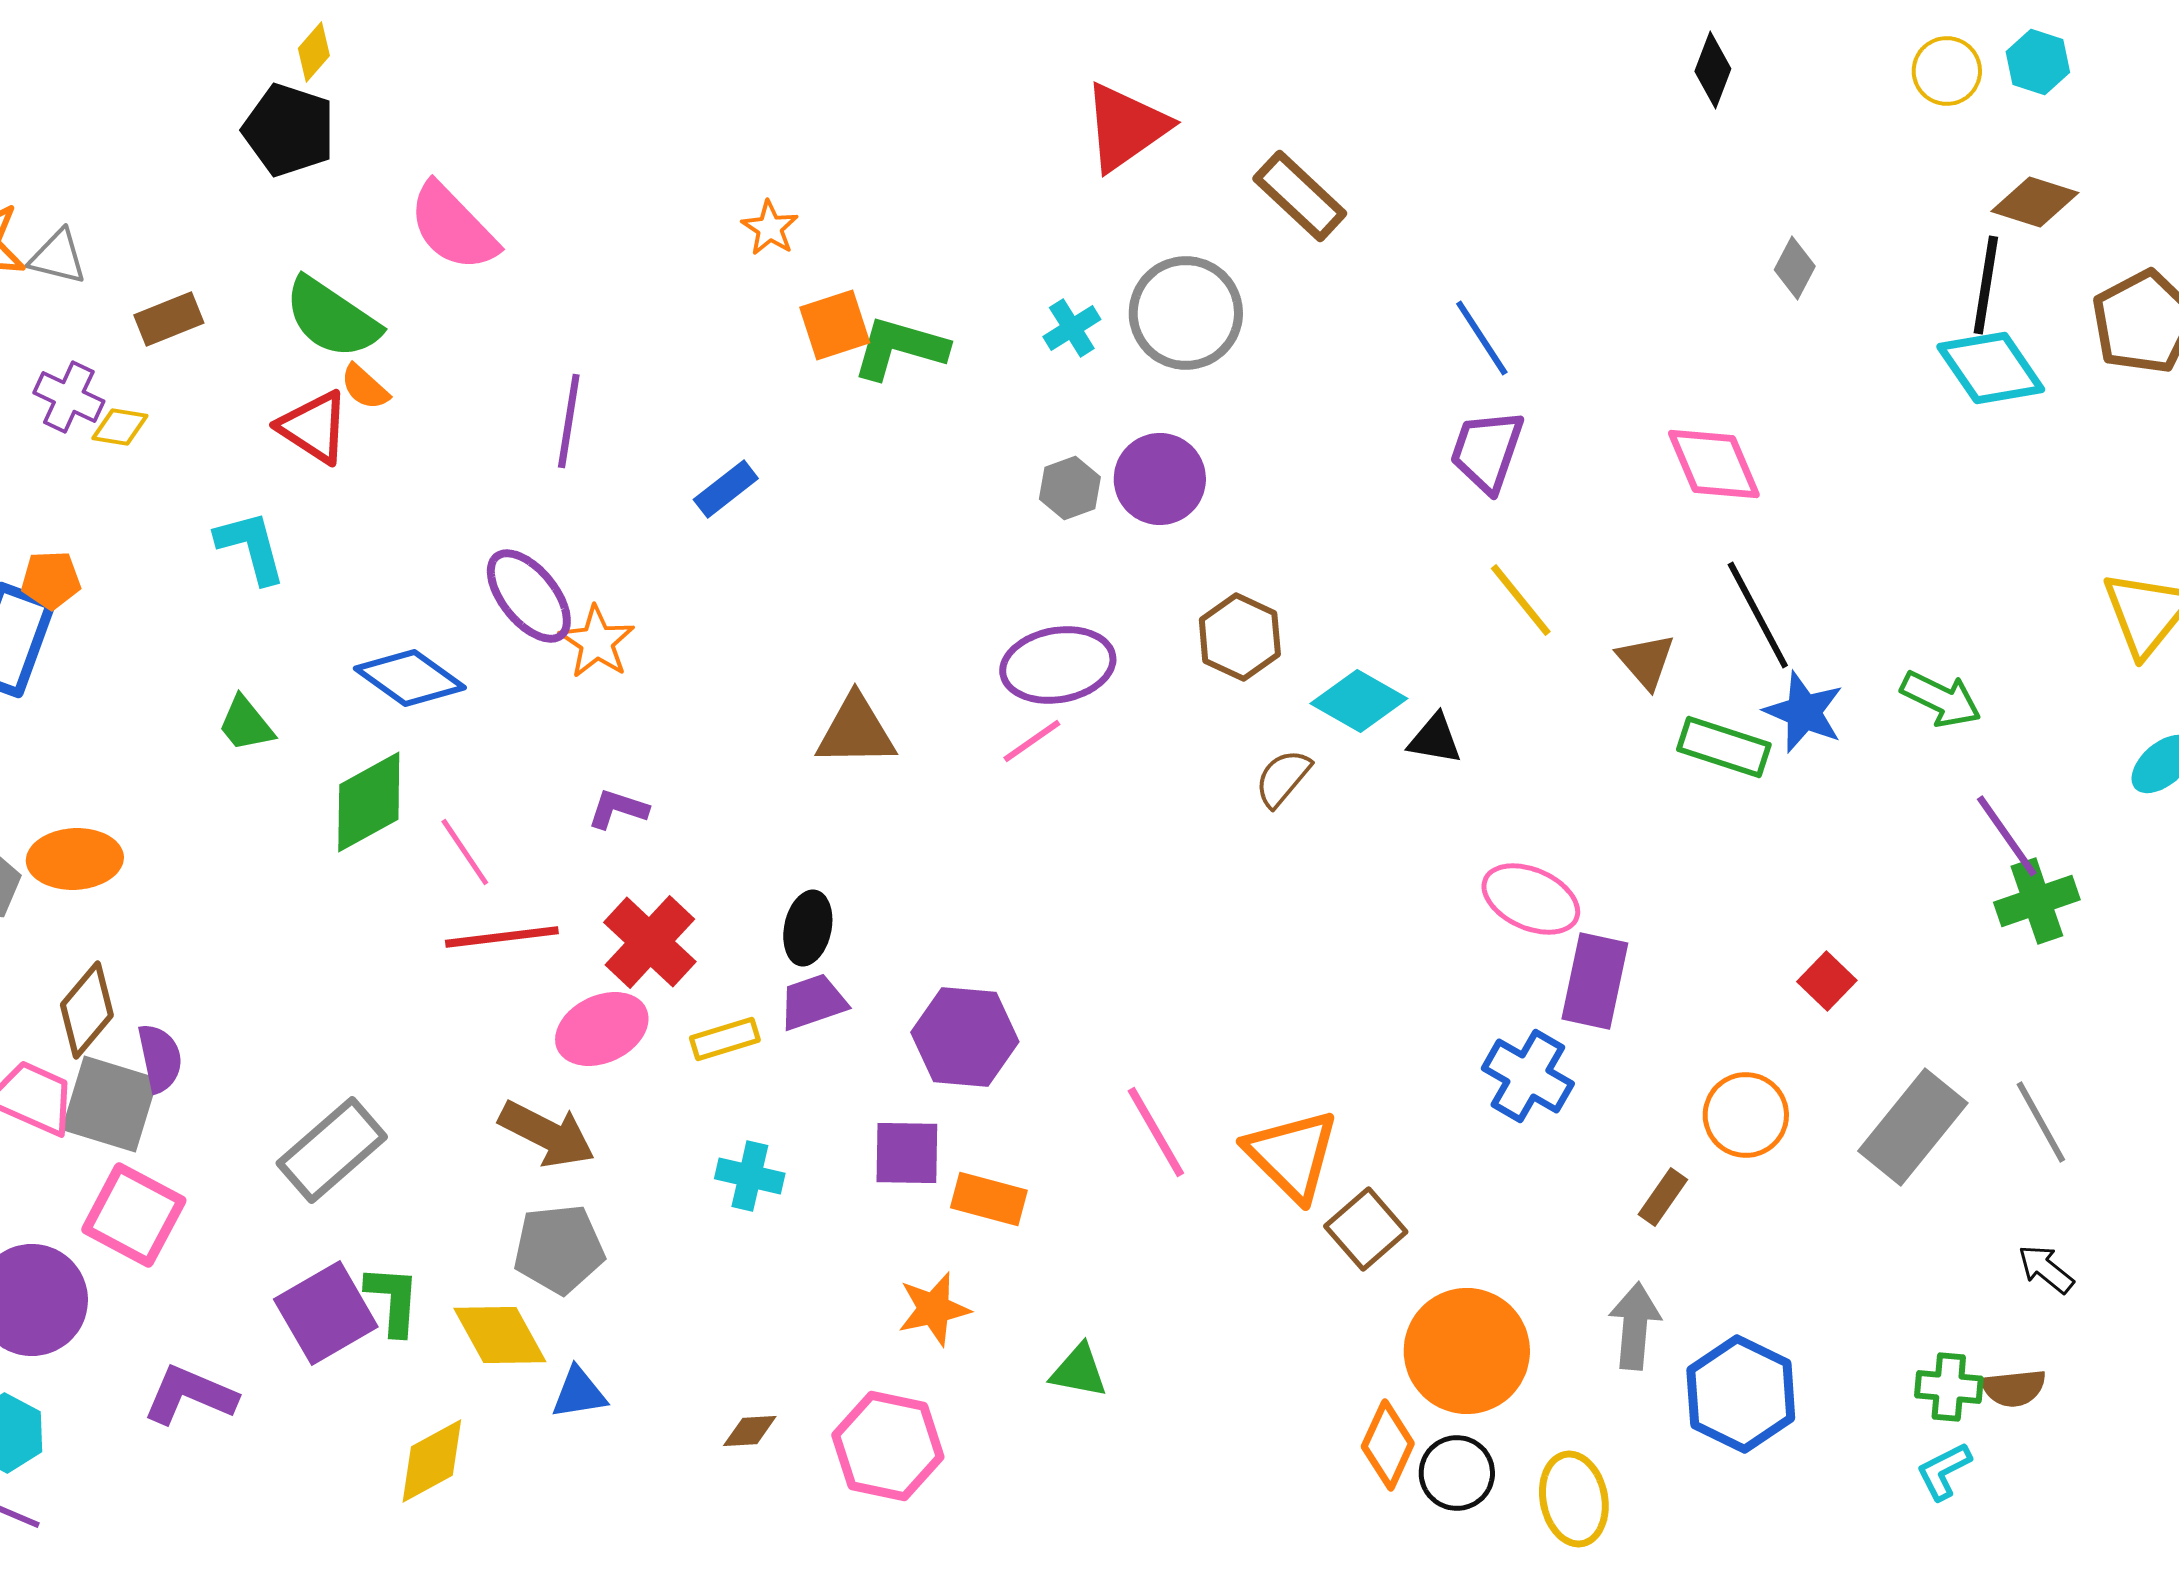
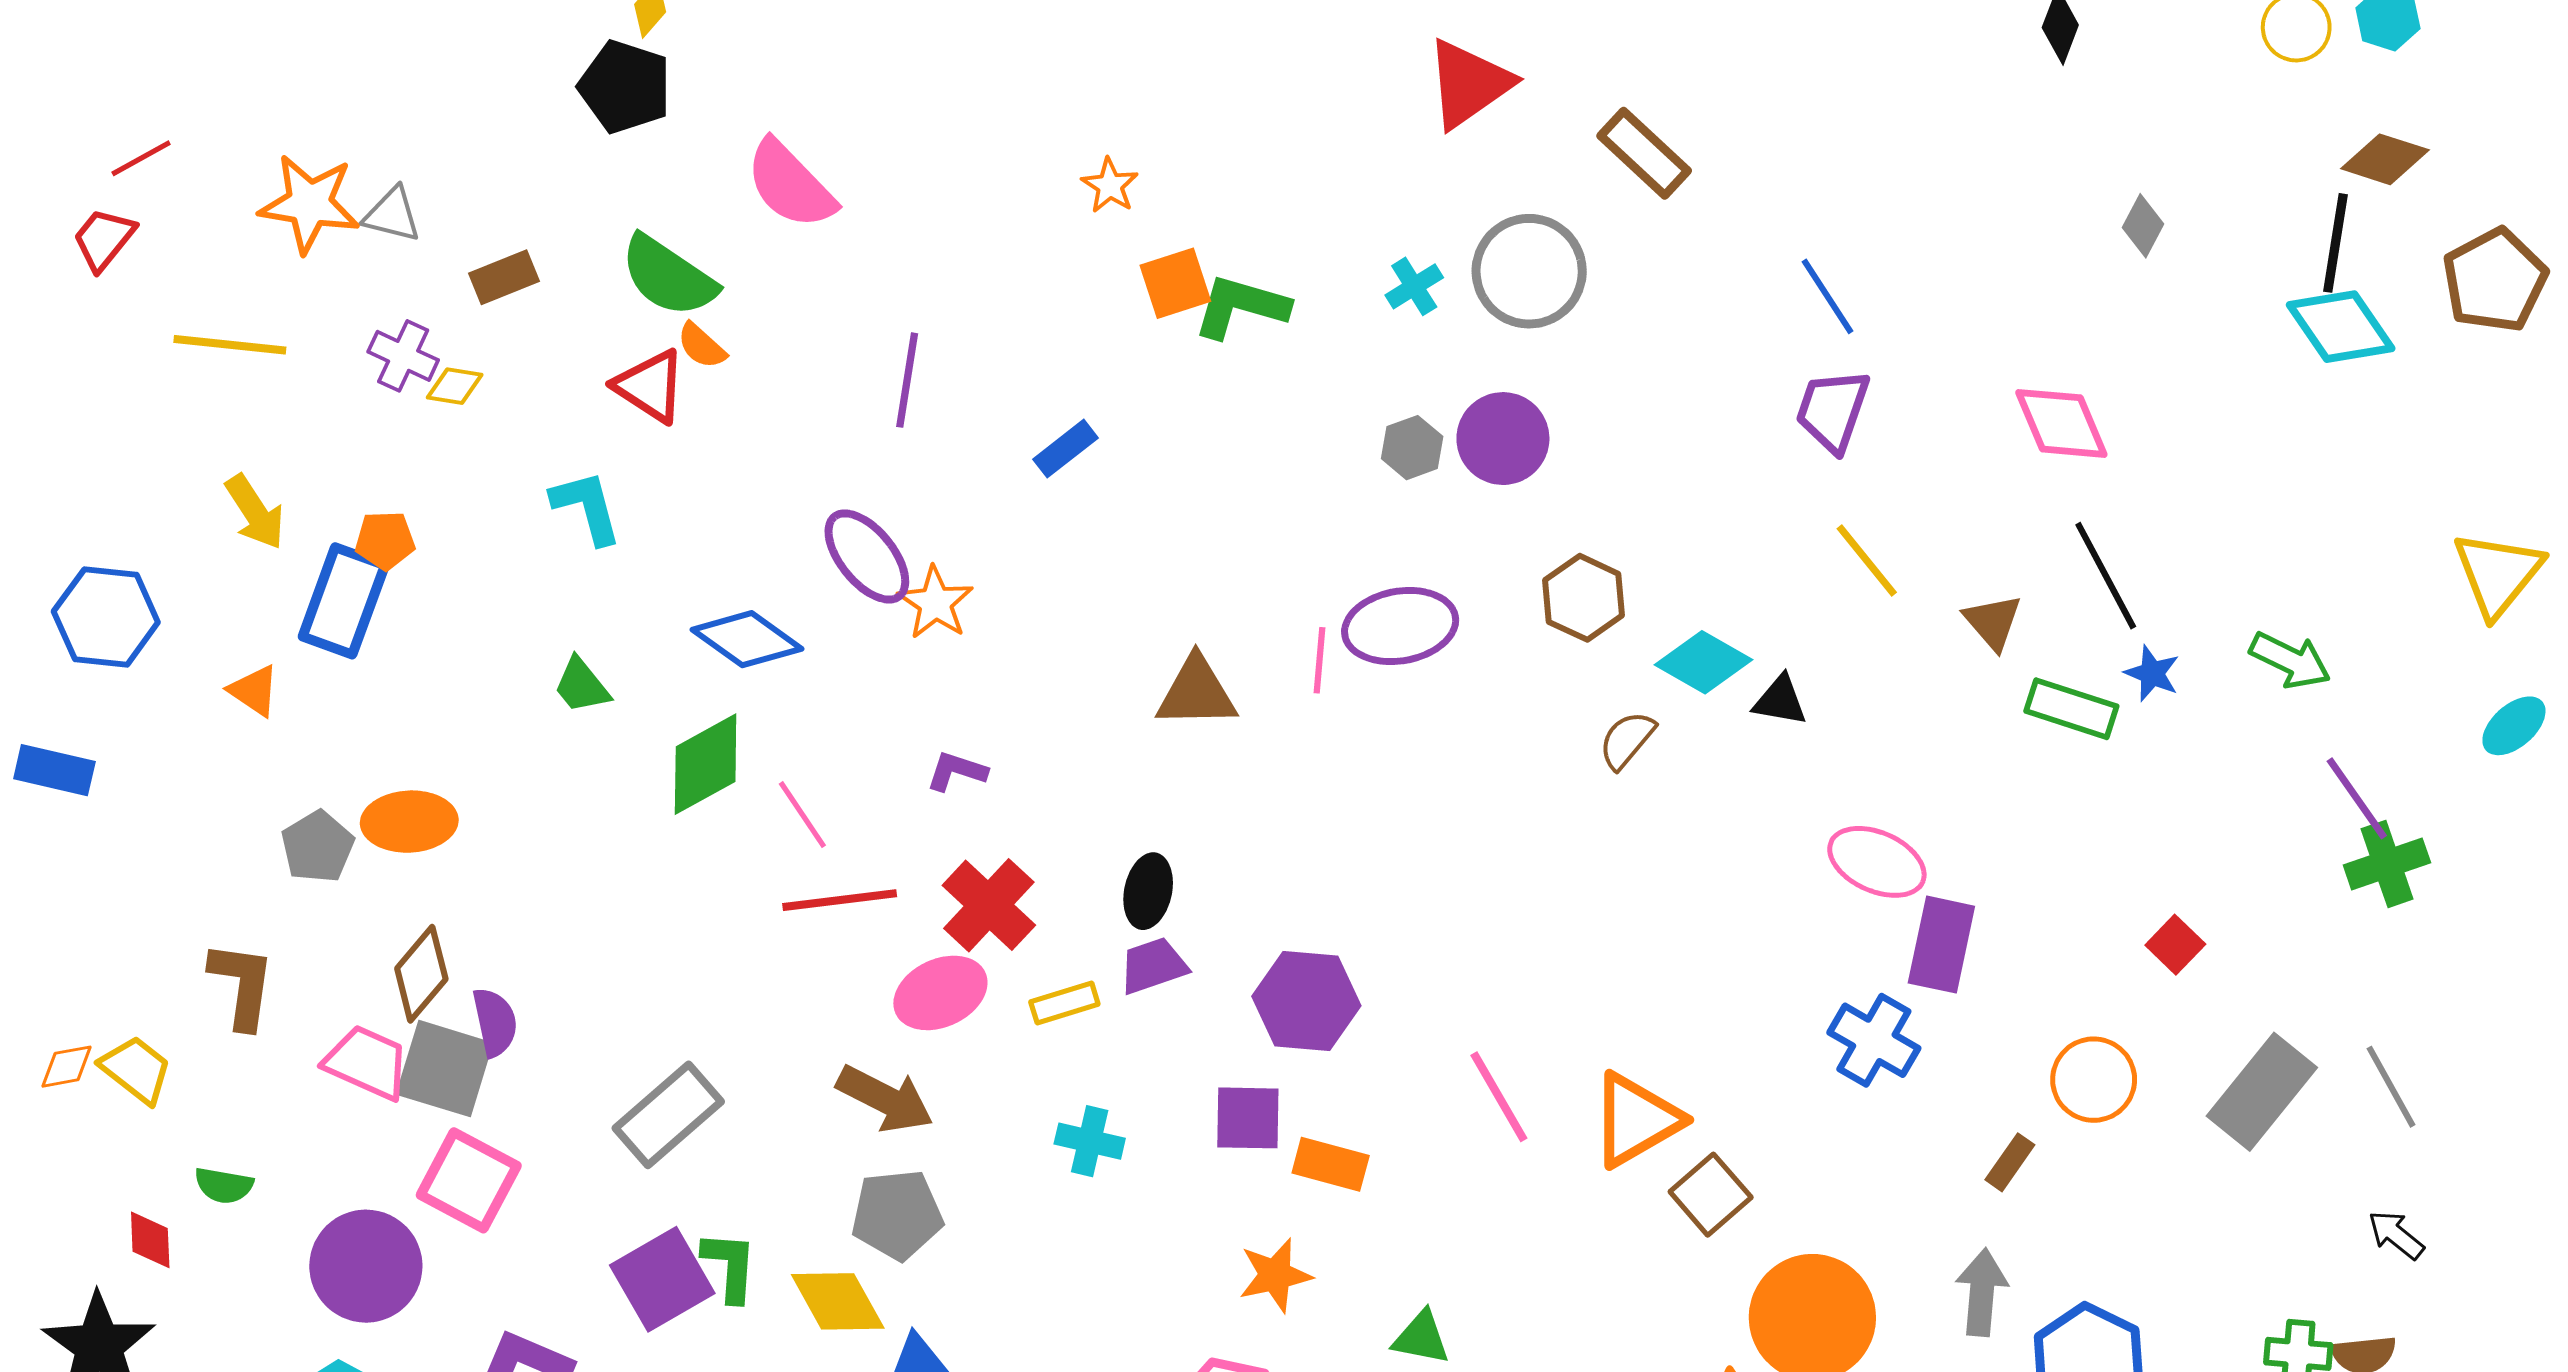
blue star: (1804, 712) -> (2152, 673), size x0.7
pink line: (1032, 741) -> (1319, 660), moved, turned -50
orange triangle: (1292, 1155) -> (1636, 1120), turned 45

